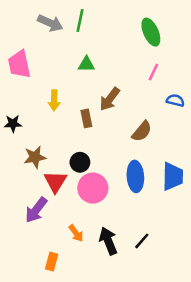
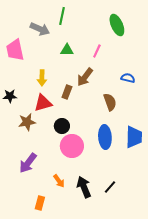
gray arrow: (50, 23) -> (40, 29), moved
pink line: (153, 72) -> (97, 51), moved
blue semicircle: (175, 100) -> (128, 78), moved
brown rectangle: (86, 118) -> (67, 92), turned 32
brown semicircle: (142, 131) -> (110, 102), turned -60
red triangle: (55, 182) -> (43, 103), moved, turned 42

